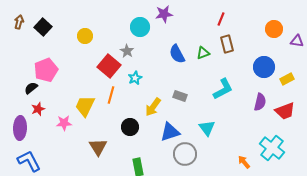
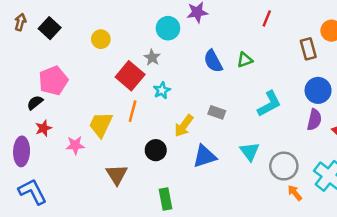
brown rectangle: (227, 44) -> (308, 49), moved
blue circle: (264, 67) -> (318, 90), moved
gray circle: (185, 154) -> (284, 166), moved

